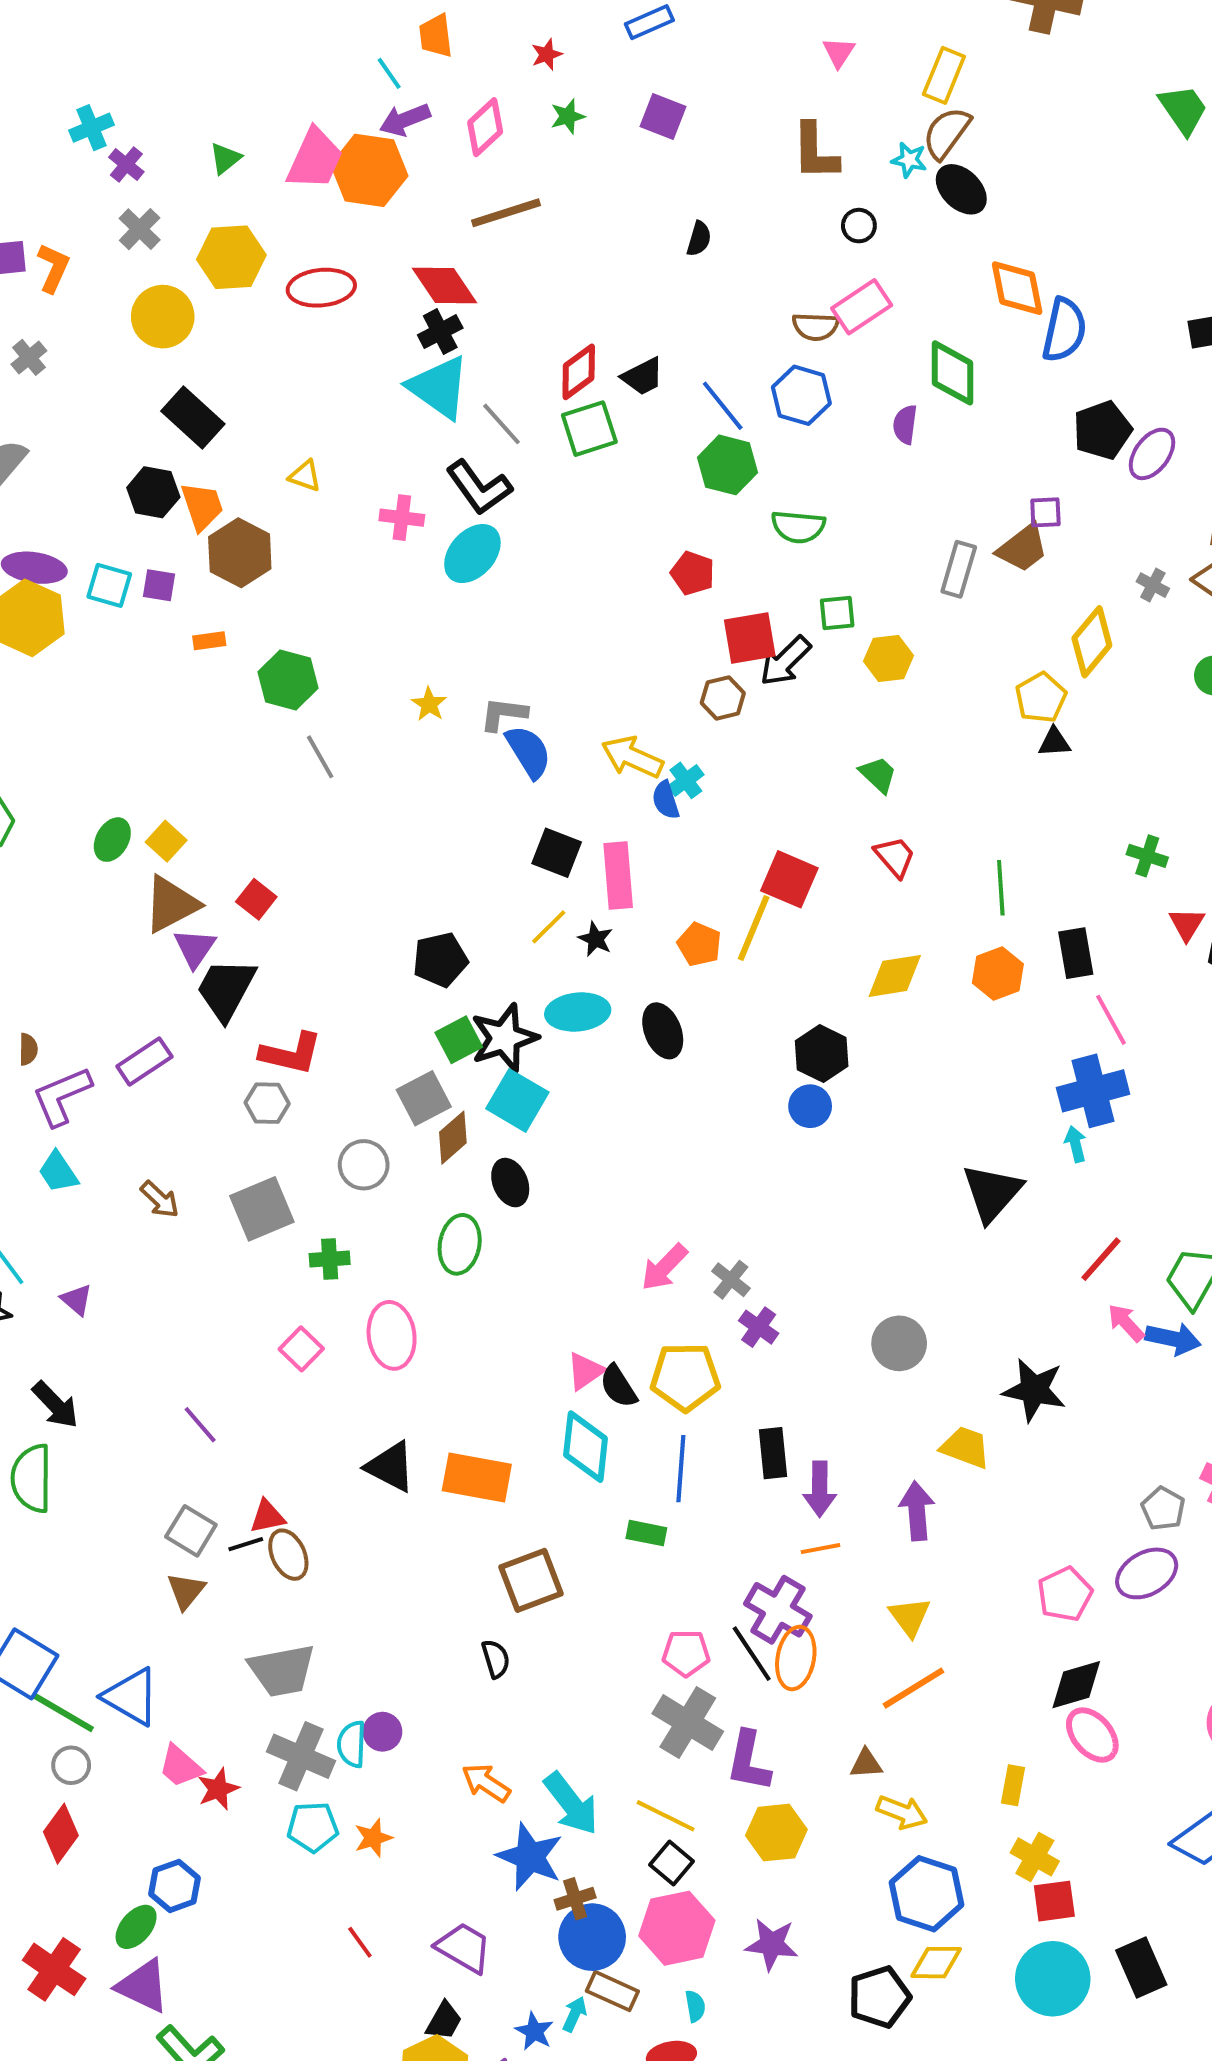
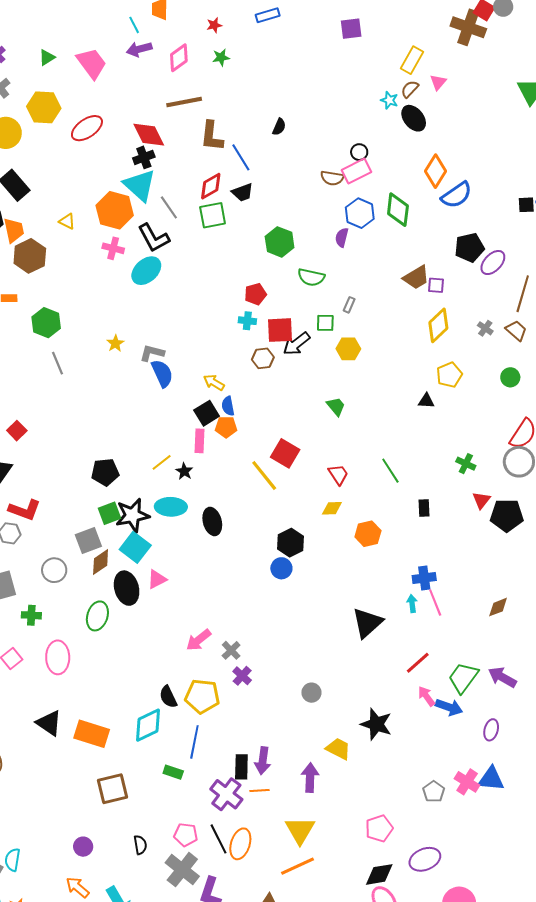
pink triangle: (839, 52) -> (438, 82), moved
purple square: (663, 116) -> (351, 29), moved, turned -35
brown semicircle: (947, 133) -> (410, 89), size x0.7
brown L-shape: (815, 152) -> (212, 136), moved
pink trapezoid: (315, 159) -> (92, 63), turned -68
orange hexagon: (369, 170) -> (115, 210), moved
black circle: (859, 226) -> (359, 152), moved
red ellipse: (321, 288) -> (87, 128), turned -36
orange diamond: (1017, 288) -> (436, 171), turned 36
blue semicircle: (1064, 330) -> (457, 195), turned 36
blue hexagon: (801, 395) -> (360, 213), moved
blue line: (723, 406) -> (241, 157), moved
purple semicircle: (905, 425) -> (342, 237), moved
brown trapezoid: (1023, 548) -> (416, 277), moved
gray rectangle: (959, 569) -> (349, 305), moved, size x0.6
red pentagon: (693, 573) -> (255, 294), turned 30
yellow diamond: (1092, 642) -> (438, 325), moved
yellow pentagon: (1041, 698) -> (449, 375), moved
yellow arrow: (632, 757) -> (214, 382), size x0.7
cyan cross: (686, 780) -> (247, 321), moved, turned 36
black square: (557, 853) -> (207, 413), moved, turned 30
red trapezoid: (895, 857) -> (338, 474), moved
pink rectangle: (618, 875) -> (200, 441), size x0.7
green line: (1001, 888) -> (390, 471), turned -36
yellow line: (754, 928) -> (264, 476), turned -68
orange pentagon: (699, 944) -> (226, 427), moved, turned -30
black rectangle: (1076, 953) -> (424, 508), size x0.7
orange hexagon: (998, 973) -> (368, 534), moved
yellow diamond: (895, 976) -> (332, 508), size x0.7
pink line: (1111, 1020) -> (435, 602), moved
blue cross: (1093, 1091) -> (424, 578), size x0.7
black ellipse: (510, 1183) -> (127, 588), size x1.4
gray circle: (899, 1343) -> (311, 693), size x0.7
pink triangle: (585, 1371) -> (157, 579), moved
cyan diamond: (586, 1447) -> (148, 725), turned 51
black rectangle: (773, 1453) -> (241, 767), moved
purple ellipse: (1147, 1573) -> (425, 859), moved
purple cross: (778, 1610) -> (226, 794), moved
yellow triangle: (910, 1617) -> (300, 830), size x1.4
black semicircle: (496, 1659) -> (140, 845), moved
purple circle: (382, 1732) -> (83, 847), moved

